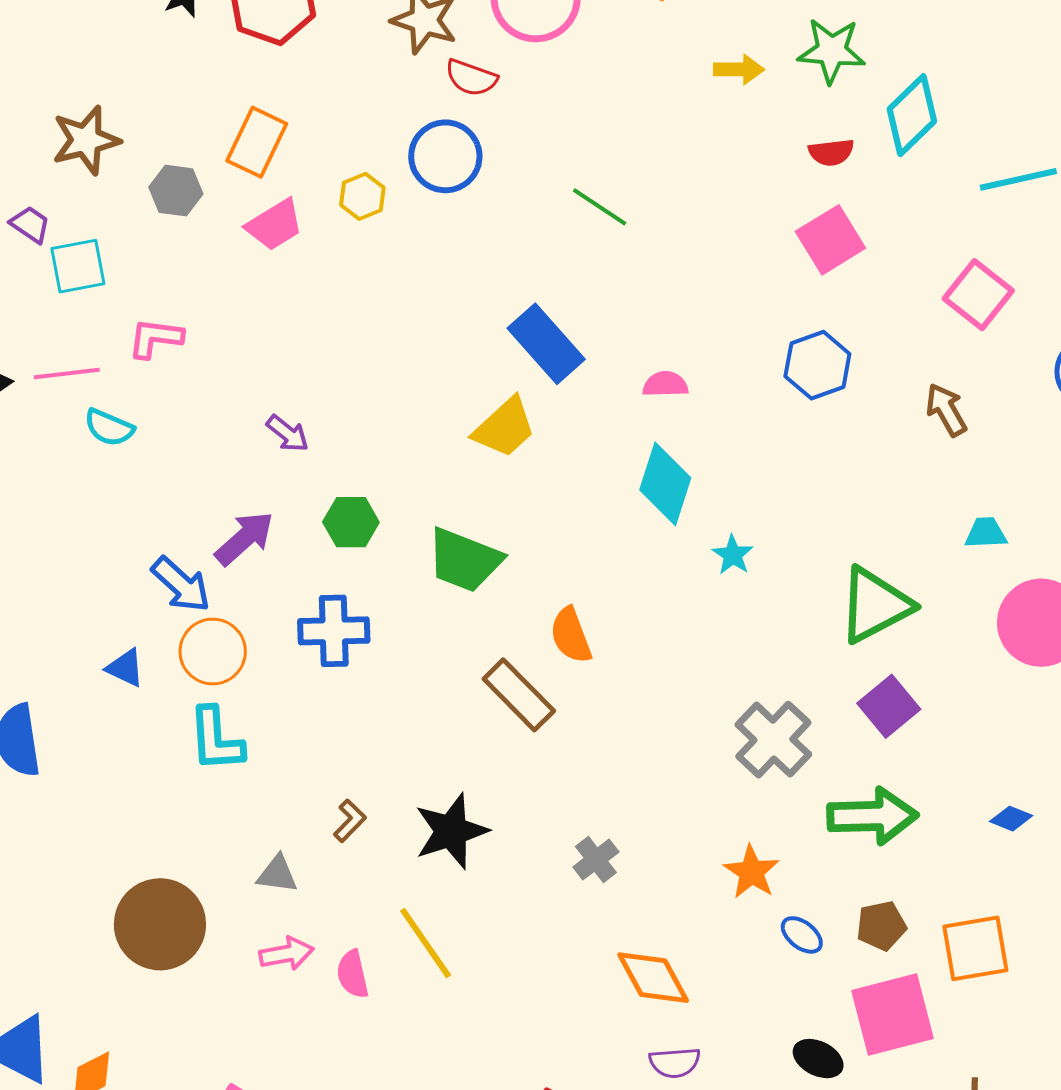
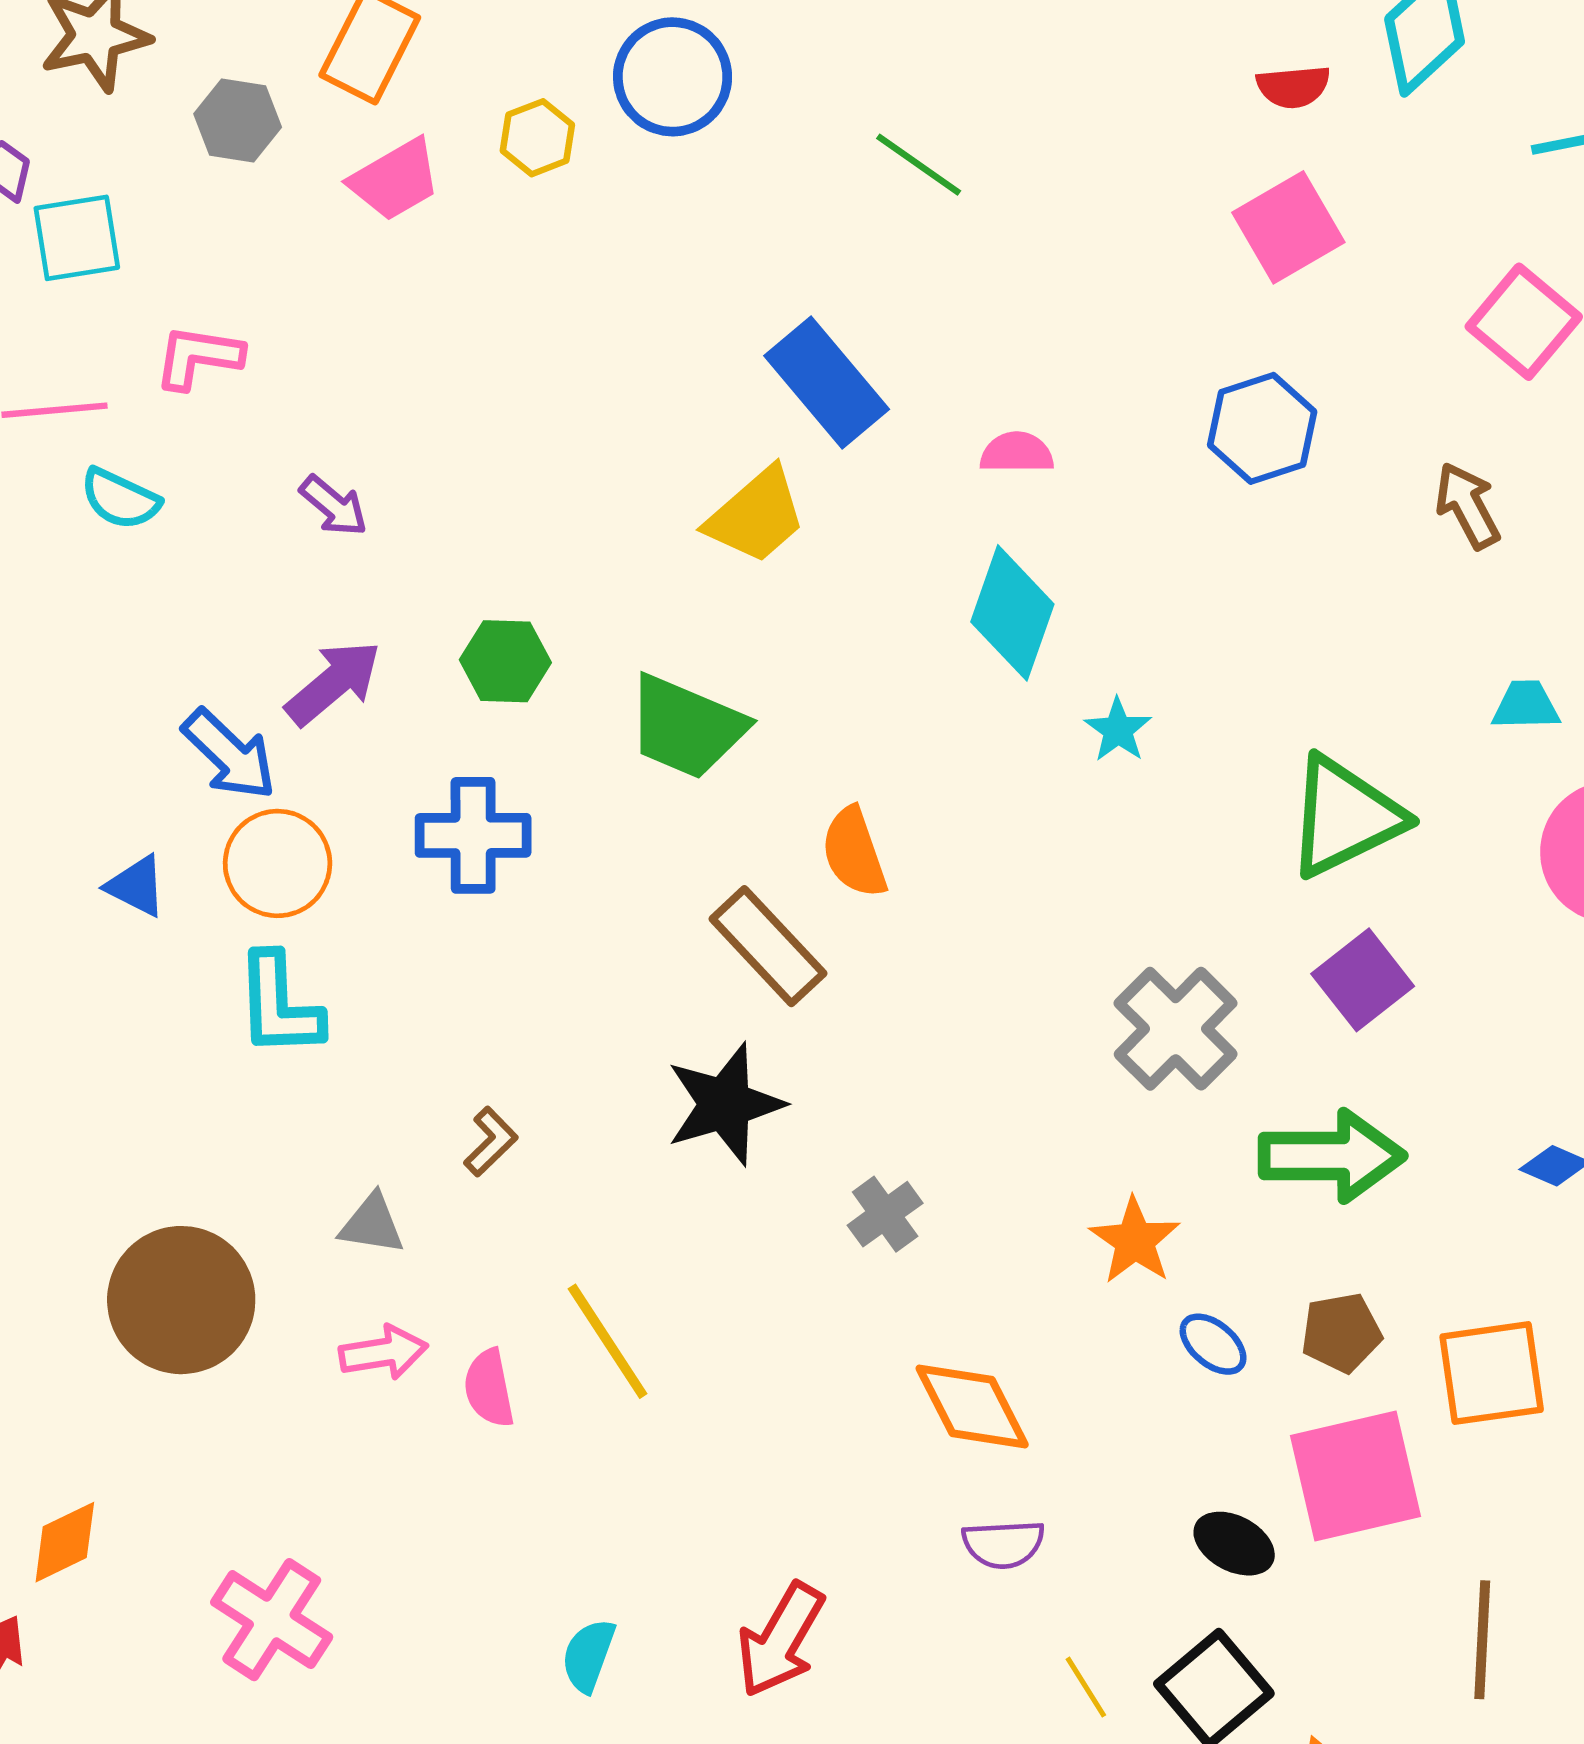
purple arrow: (287, 433) -> (334, 506), moved
black star: (451, 831) -> (725, 1104), moved

